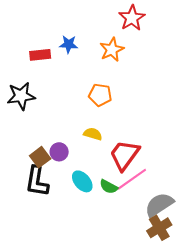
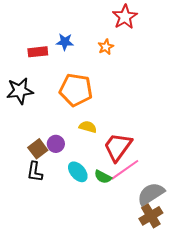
orange star: (112, 50) -> (106, 47), size x0.7
orange pentagon: (100, 95) -> (76, 90), moved, size x1.5
black L-shape: (37, 181) -> (35, 172), size x0.7

